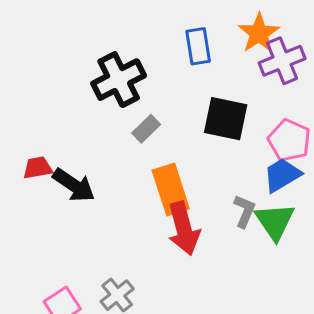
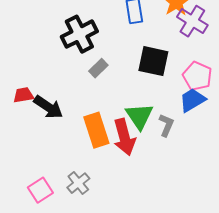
purple cross: (282, 61) -> (192, 21), turned -36
orange rectangle: (171, 189) -> (96, 130), moved
green triangle: (275, 221) -> (139, 116), moved

